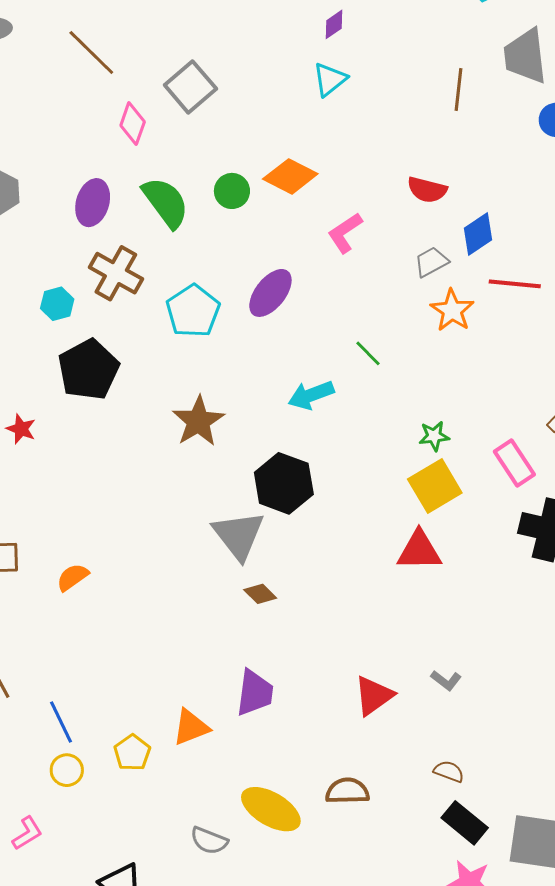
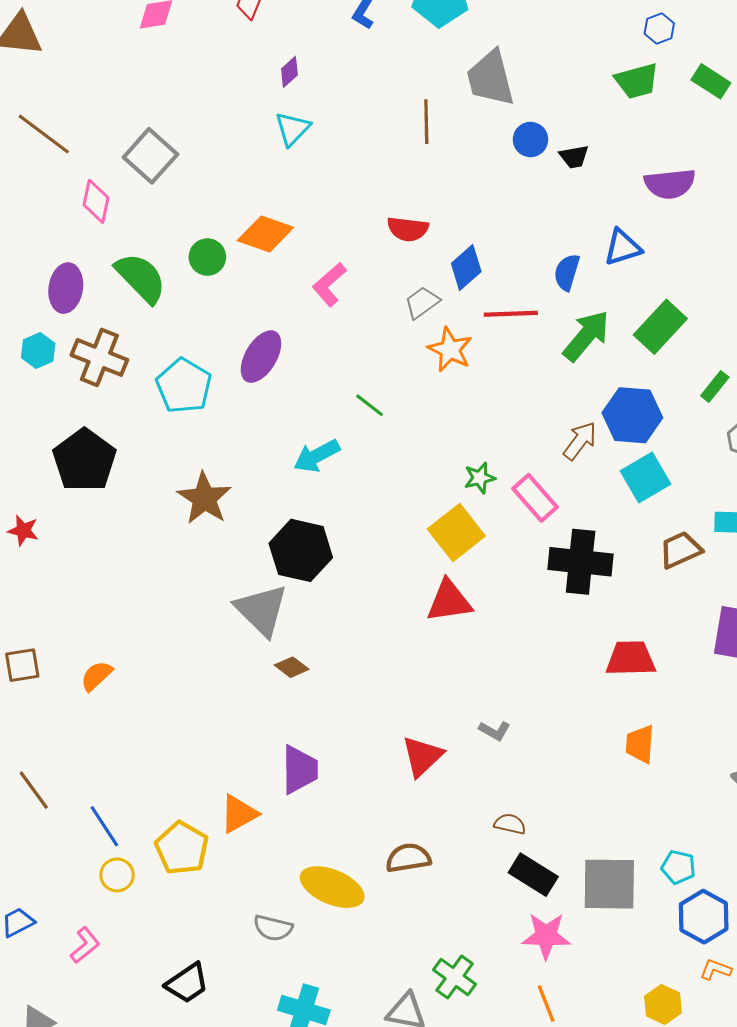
cyan hexagon: (57, 304) -> (38, 351), moved
green star: (434, 436) -> (480, 478), moved
yellow pentagon: (132, 753) -> (182, 848), size x1.4

